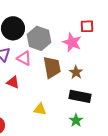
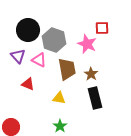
black rectangle: (80, 96) -> (95, 98), turned 65
yellow triangle: (40, 109) -> (59, 98), moved
green star: (76, 120) -> (60, 126), moved

